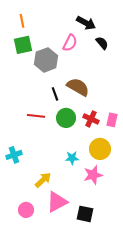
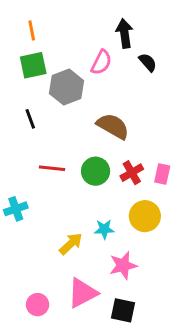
black arrow: (86, 23) -> (125, 33), turned -126
black line: (55, 94) -> (30, 119), moved
red cross: (91, 119) -> (132, 173), turned 35
cyan cross: (14, 155) -> (16, 209), moved
pink star: (93, 175) -> (123, 265), moved
yellow arrow: (43, 180) -> (71, 244), moved

